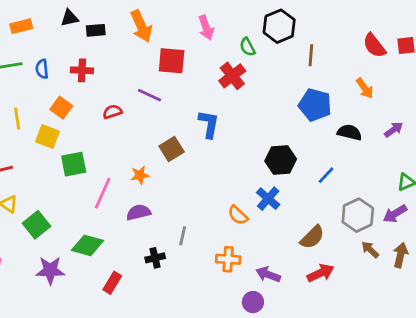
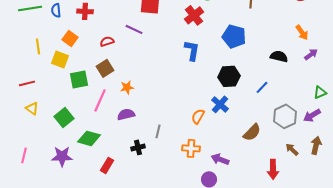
orange arrow: (365, 88) -> (302, 32), moved
blue pentagon: (315, 105) -> (234, 36), moved
blue L-shape: (209, 124) -> (192, 50), moved
brown square: (172, 149) -> (105, 68), moved
orange semicircle: (238, 215) -> (198, 116), turned 77
green square: (36, 225) -> (64, 117), moved
brown arrow: (370, 250) -> (292, 149), moved
red arrow: (321, 273) -> (273, 169), moved, turned 114

